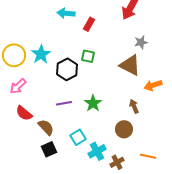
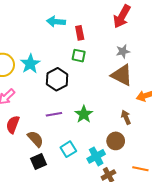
red rectangle: (89, 24) -> (80, 33), turned -40
gray star: (141, 42) -> (123, 51), moved
green square: (88, 56) -> (79, 56), moved
red semicircle: (24, 113) -> (13, 125), turned 72
cyan cross: (97, 151) -> (96, 156), moved

